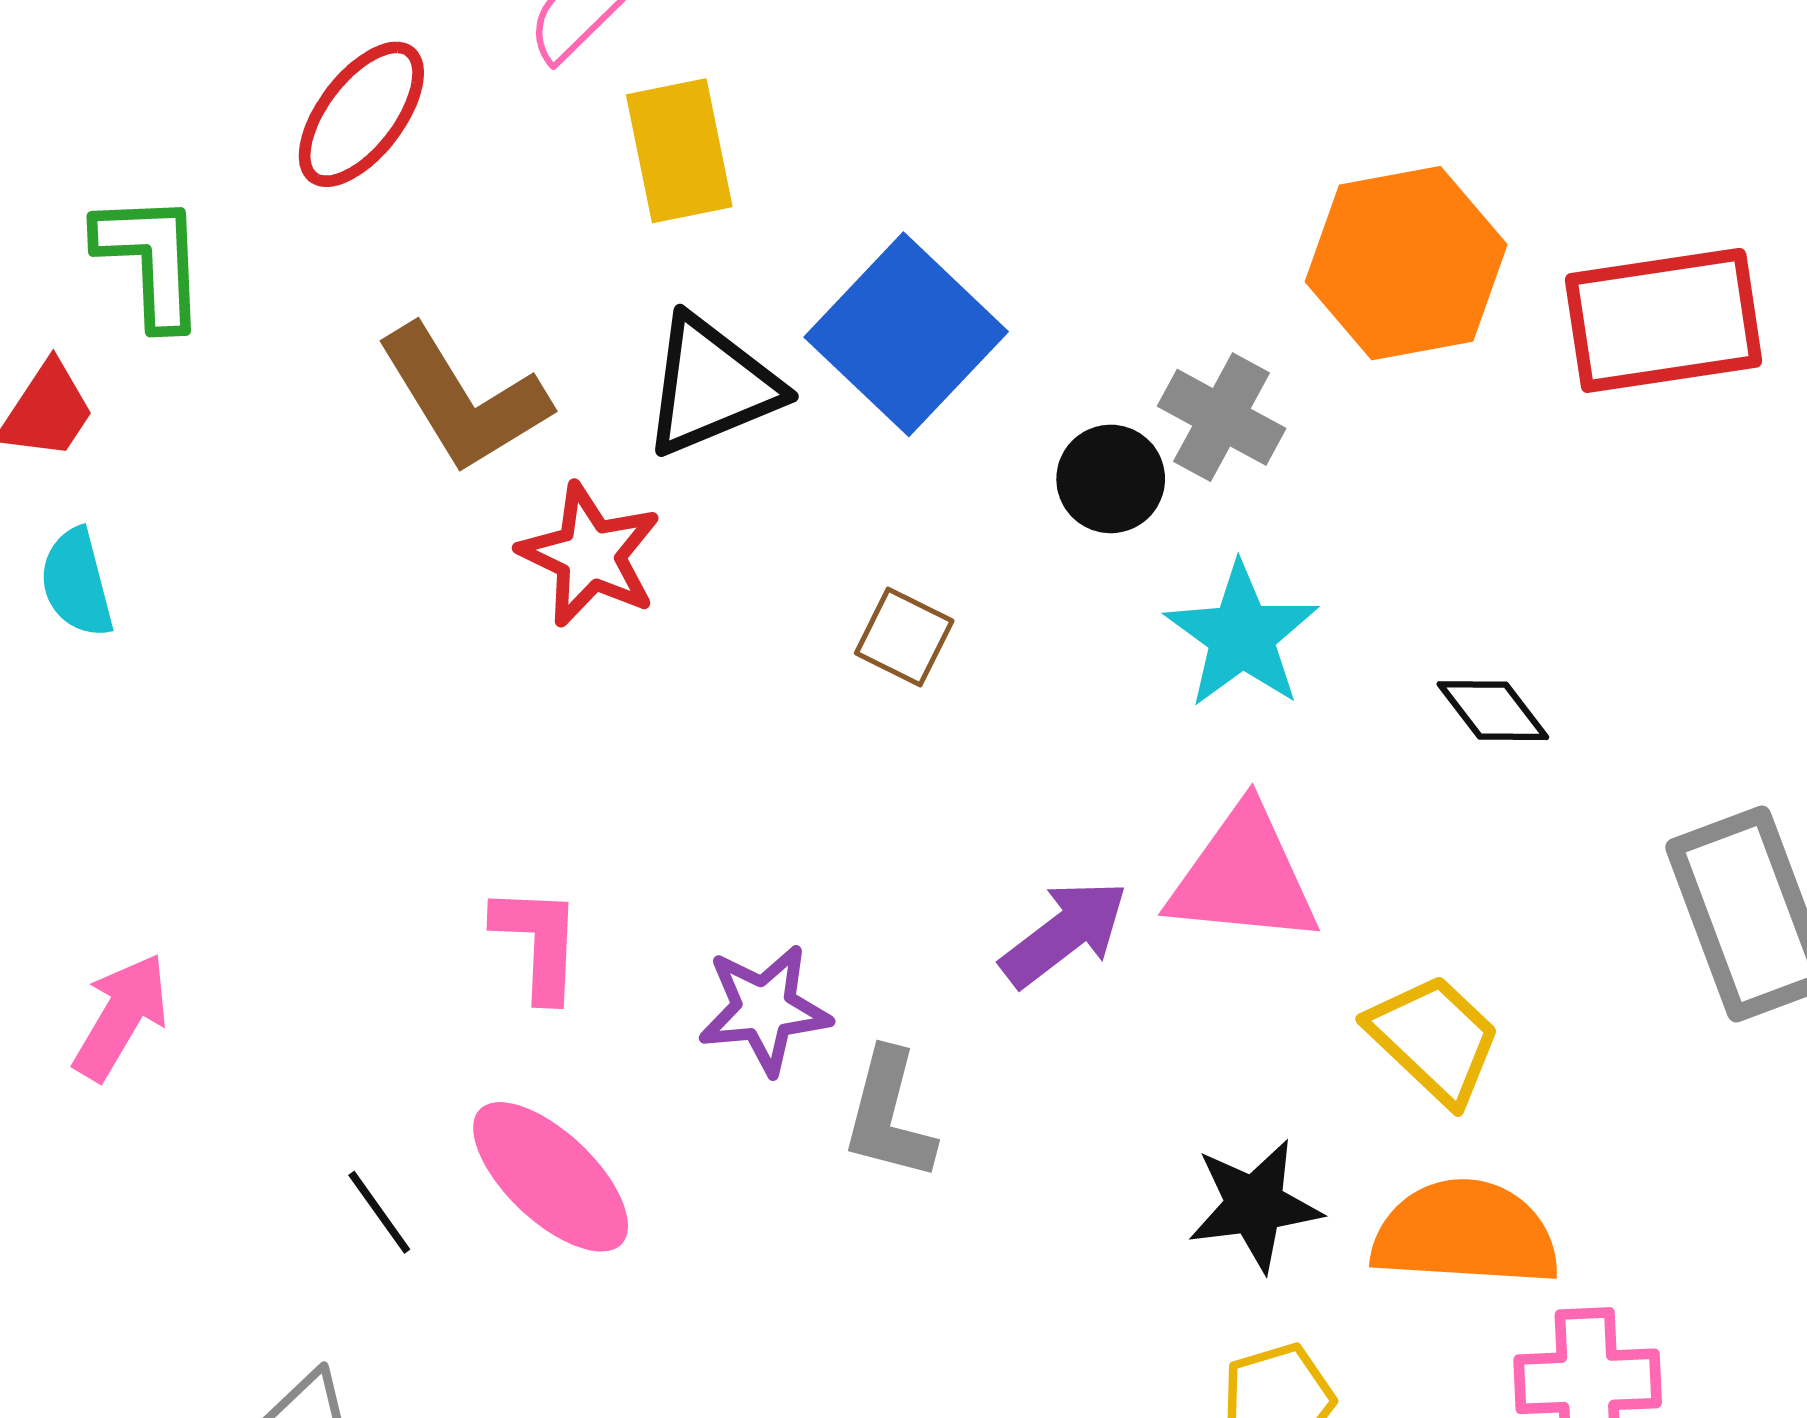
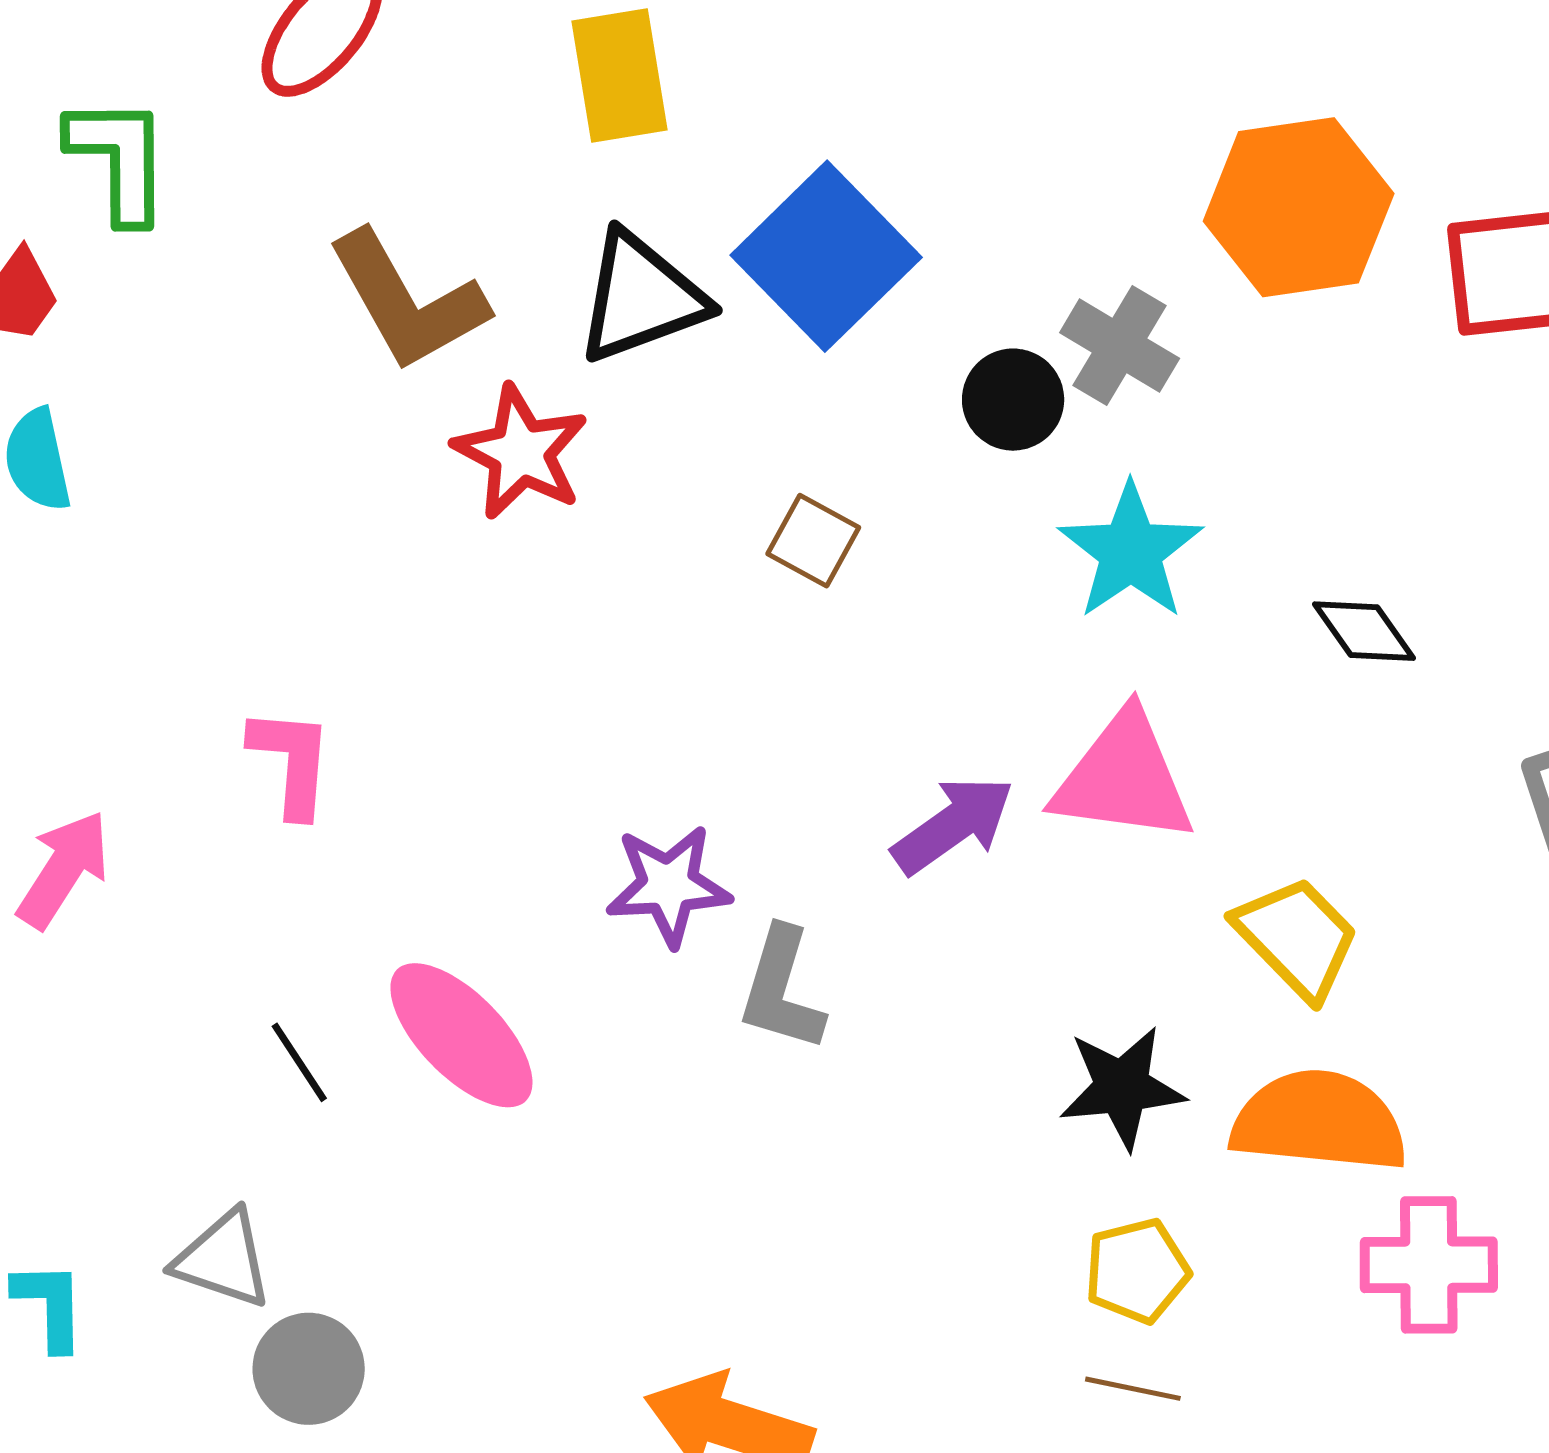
pink L-shape: (538, 943) -> (291, 762), moved

